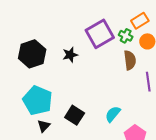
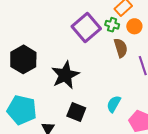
black star: (70, 55) -> (65, 75), moved, size x1.8
cyan pentagon: (38, 100) -> (22, 110), moved

